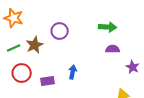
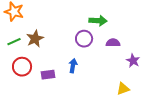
green arrow: (108, 27) -> (98, 21), moved
purple circle: (60, 31) -> (84, 39), moved

